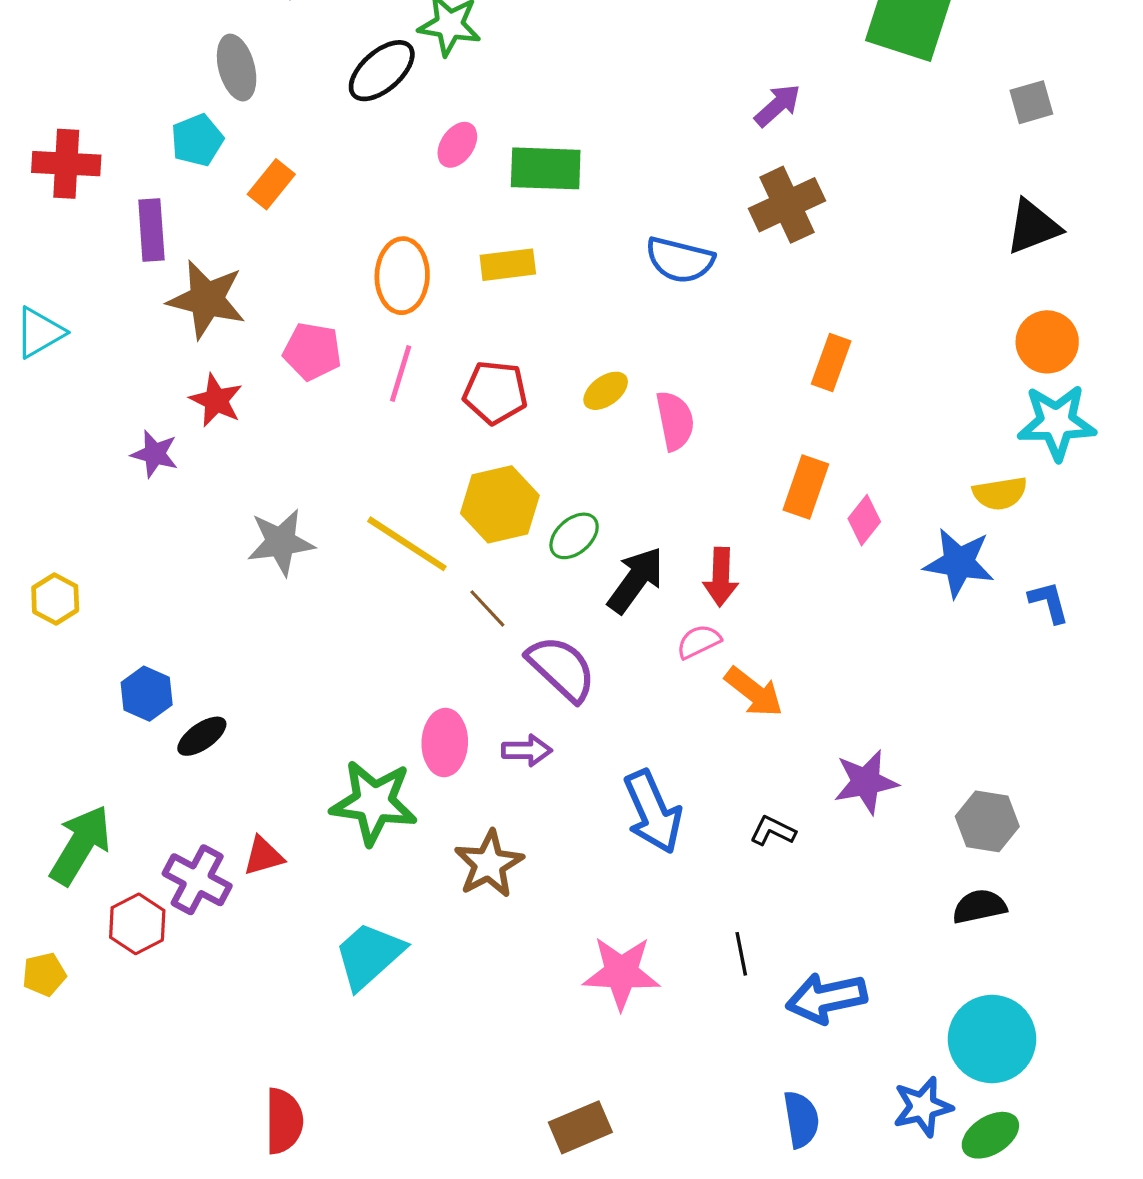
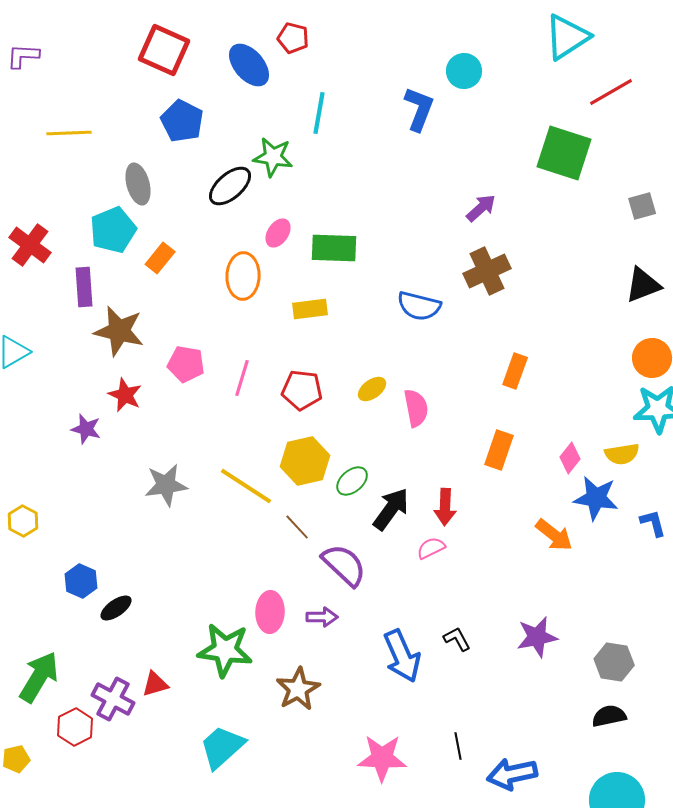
cyan pentagon: (197, 140) -> (113, 230), size x1.4
red cross: (66, 164) -> (30, 245), turned 33
orange ellipse: (402, 276) -> (243, 276), moved
pink diamond: (864, 520) -> (570, 458), moved
orange arrow: (754, 692) -> (554, 535), moved
black L-shape: (773, 831) -> (457, 639), moved, turned 36

